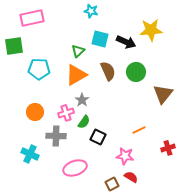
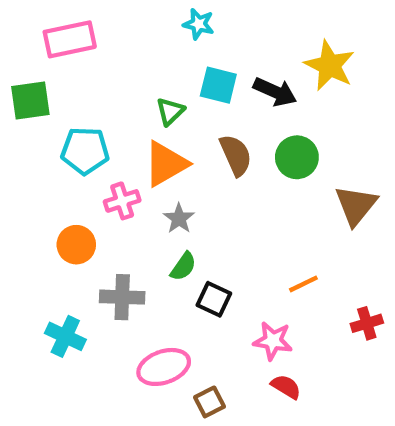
yellow star: (151, 30) -> (330, 66), turned 30
pink cross: (66, 113) -> (122, 201), moved
brown square: (112, 184) -> (210, 402), moved

